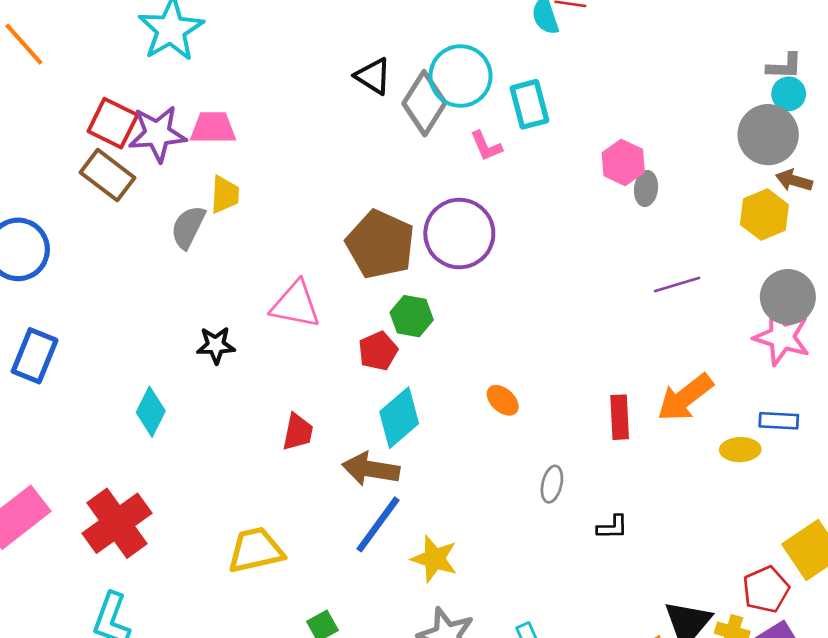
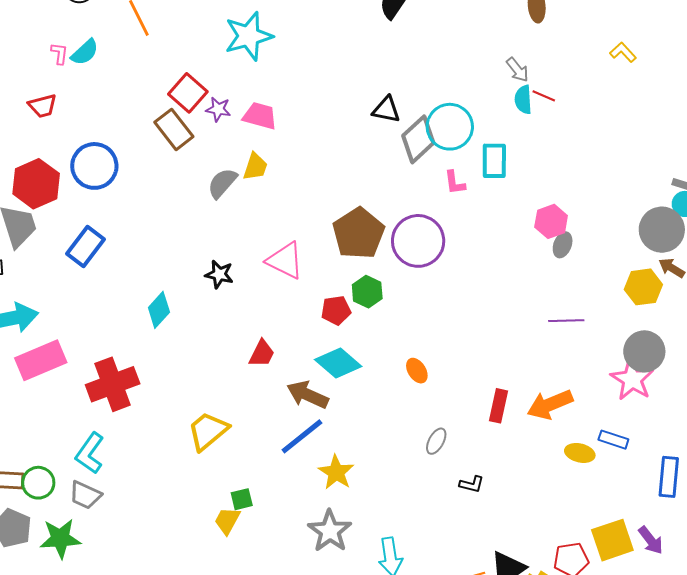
black triangle: (373, 76) -> (386, 110), turned -36
purple star: (157, 134) -> (218, 109), size x0.6
cyan diamond: (399, 418) -> (338, 363), turned 66
yellow trapezoid: (256, 550) -> (208, 431), turned -42

